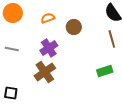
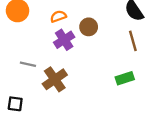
purple cross: (49, 48) -> (64, 40), moved
gray line: (12, 49) -> (28, 64), moved

